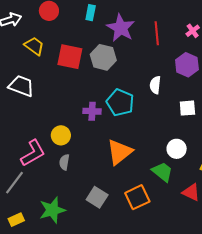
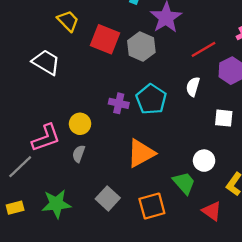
red line: (157, 33) -> (204, 49), moved, turned 55

